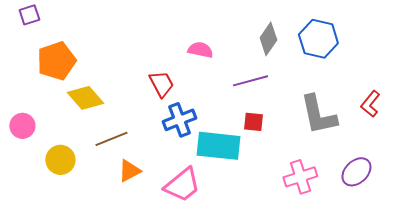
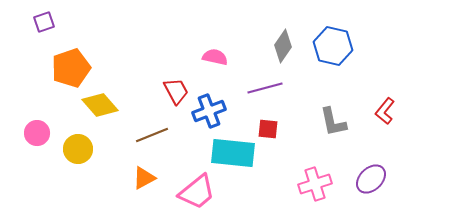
gray L-shape: (318, 115) -> (333, 122), size x0.7
blue cross: (179, 120) -> (209, 111), moved
brown line: (111, 139) -> (152, 135), moved
yellow circle: (60, 160) -> (78, 149), moved

